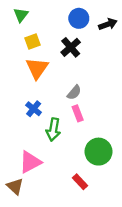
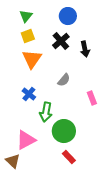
green triangle: (21, 15) -> (26, 16), moved
black arrow: (108, 24) -> (85, 49), moved, turned 98
pink rectangle: (78, 113) -> (92, 98), moved
green circle: (98, 152) -> (64, 131), moved

